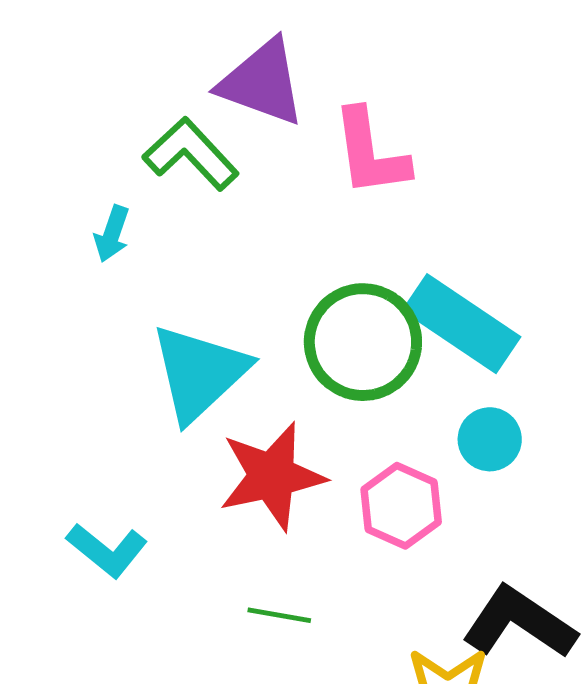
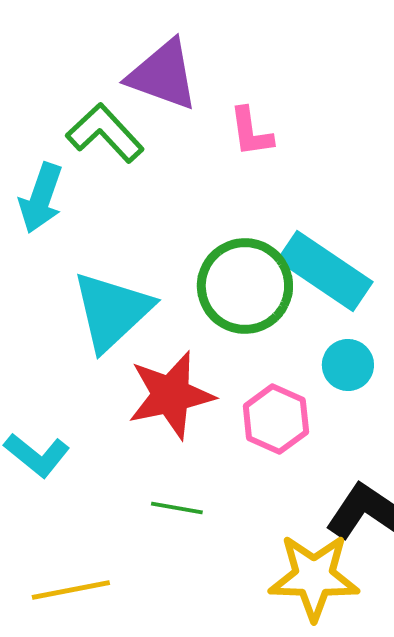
pink L-shape: (370, 153) -> (251, 132), size x0.7
cyan arrow: (112, 234) -> (41, 198), size x1.5

